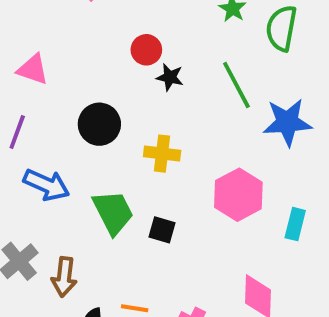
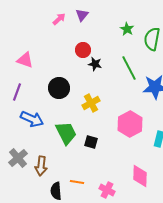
yellow cross: (162, 154) -> (91, 103), turned -36

